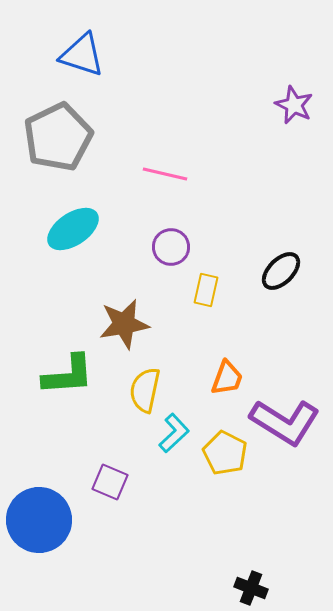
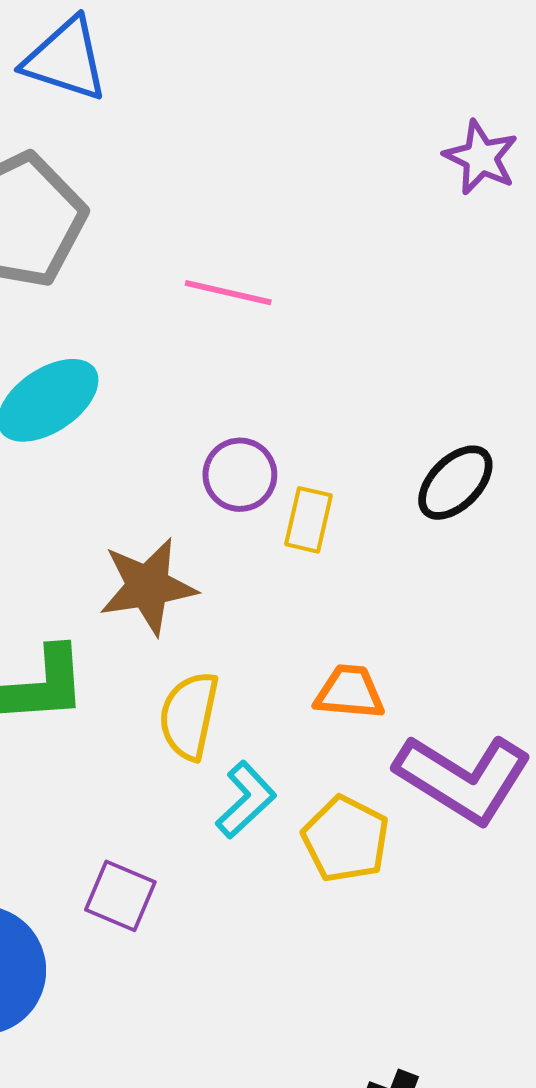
purple circle: (171, 247) -> (240, 475), moved
orange trapezoid: (227, 378) -> (350, 692), turned -105

